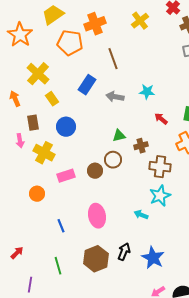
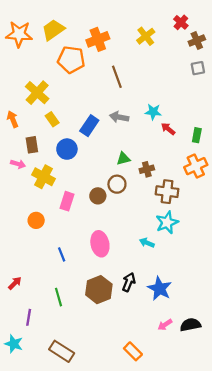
orange star: (20, 35) -> (19, 34), moved, turned -30
blue rectangle: (87, 85) -> (89, 126), moved
red arrow: (161, 119) -> (168, 129), moved
pink arrow: (20, 141) -> (18, 164), turned -64
pink rectangle: (66, 176) -> (67, 201), turned -54

